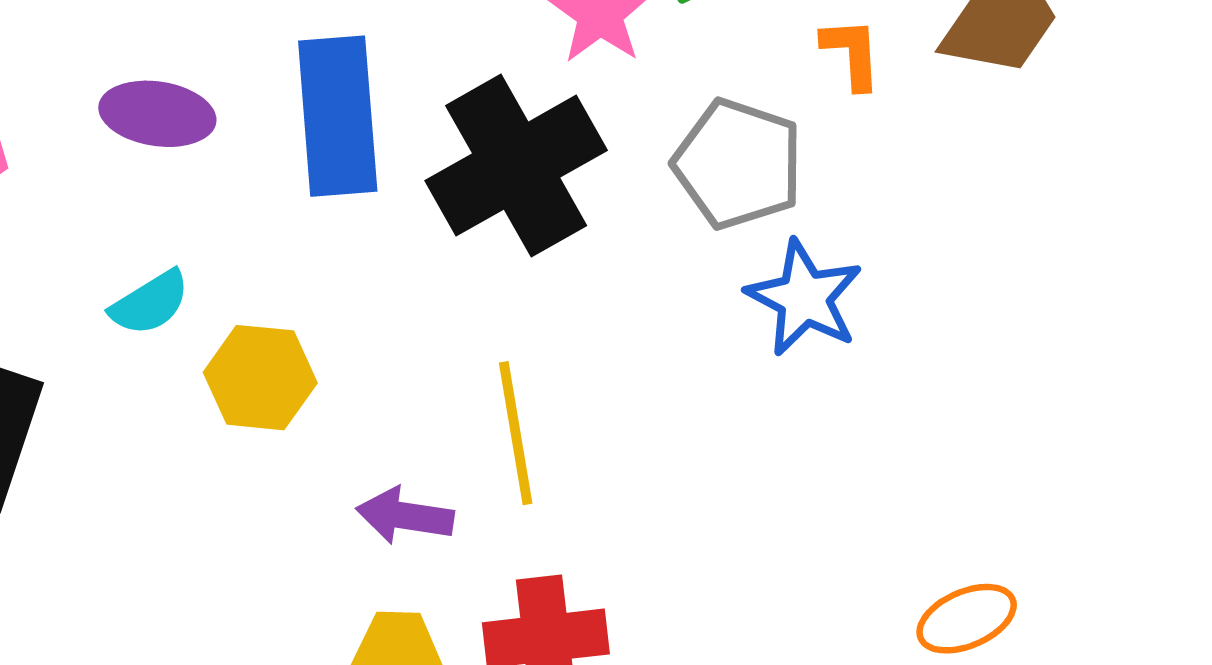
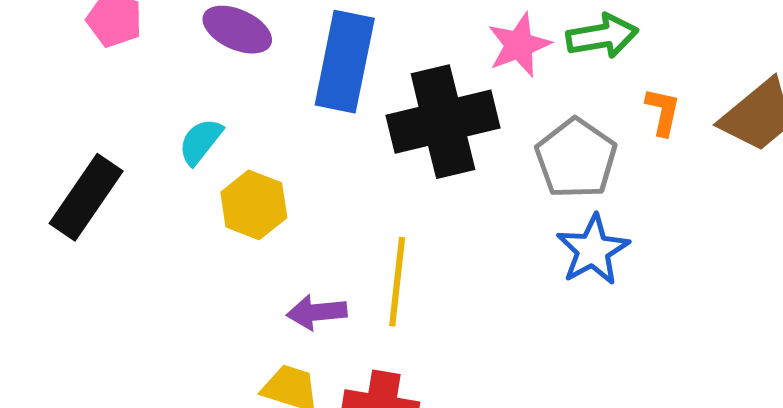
cyan semicircle: (150, 303) -> (200, 141), turned 144
purple arrow: (405, 516) -> (317, 312), turned -30

